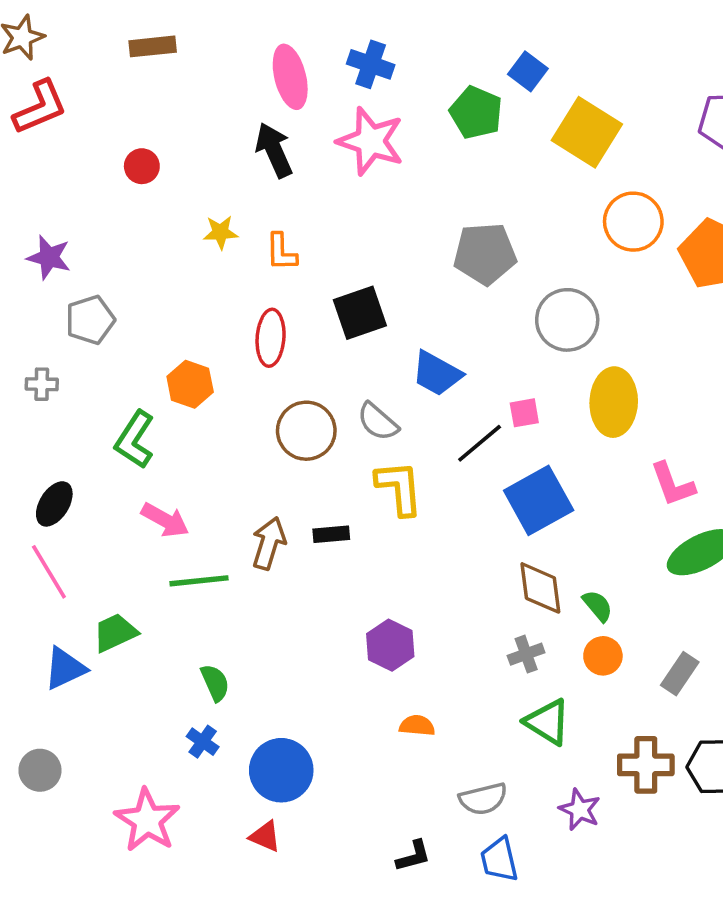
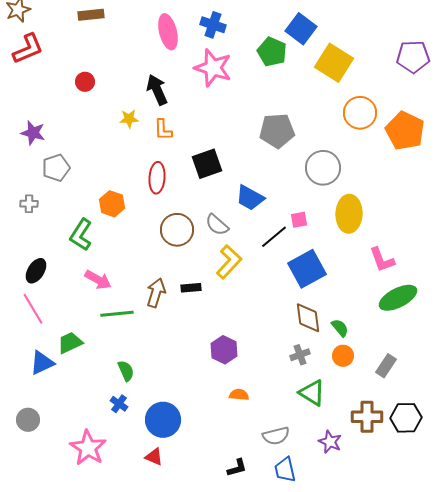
blue square: (528, 71) -> (301, 29), size x1.4
black arrow: (274, 150) -> (157, 90), moved
yellow L-shape: (399, 488) -> (229, 262), turned 48

